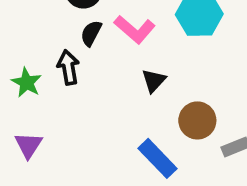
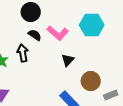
black semicircle: (91, 33) -> (35, 35), turned 96

